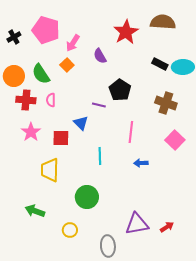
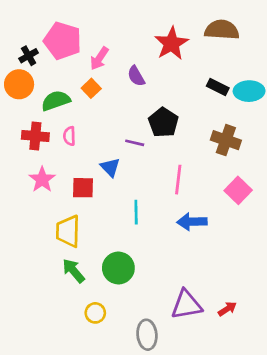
black cross: (14, 37) -> (29, 56), moved
green semicircle: (41, 74) -> (56, 101), turned 105
orange circle: (14, 76) -> (19, 84), moved
blue arrow: (141, 163) -> (192, 222), size x1.5
green arrow: (35, 211) -> (73, 271), moved, turned 30

